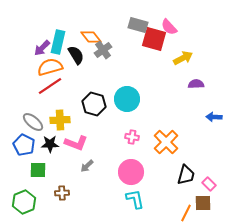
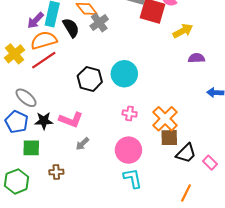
yellow cross: (60, 120) -> (15, 54), moved, turned -36
black trapezoid: (186, 175) -> (186, 153), turned 30
brown square: (203, 203) -> (169, 138), moved

